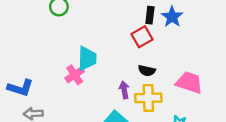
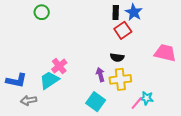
red square: (142, 37) -> (123, 30), moved
cyan trapezoid: (87, 58) -> (49, 80), moved, turned -120
pink trapezoid: (189, 83) -> (165, 53), moved

